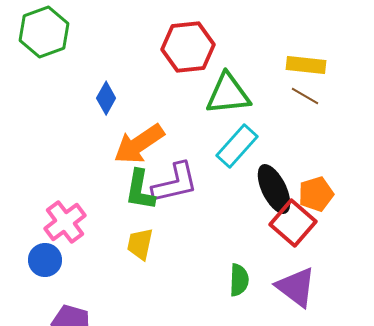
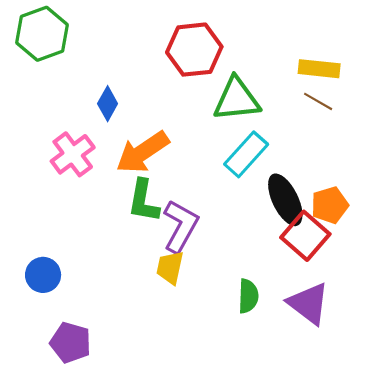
purple L-shape: (175, 183) -> (181, 226), moved, turned -48
pink cross: (65, 222) -> (73, 154), moved
yellow trapezoid: (140, 244) -> (170, 268), moved

